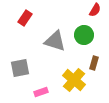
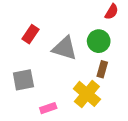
red rectangle: (25, 18) -> (31, 34), moved
brown rectangle: (94, 63) -> (102, 69), moved

